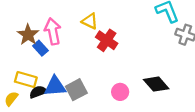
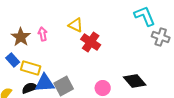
pink arrow: (53, 31) -> (43, 34), size x0.6
blue rectangle: (40, 48) -> (13, 60), moved
yellow rectangle: (26, 80) -> (31, 68), moved

